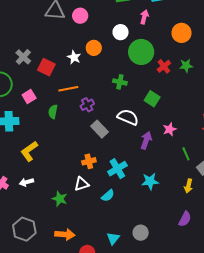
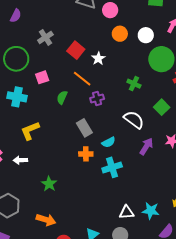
orange circle: (94, 48) -> (120, 34), moved
white star: (74, 57) -> (98, 59), moved
red square: (46, 67) -> (76, 50), moved
orange line: (68, 89) -> (82, 79), turned 36
gray rectangle: (100, 129) -> (84, 128), moved
cyan star: (150, 181) -> (151, 211), moved
white triangle: (82, 184) -> (127, 212), moved
cyan semicircle: (108, 196) -> (109, 142), moved

